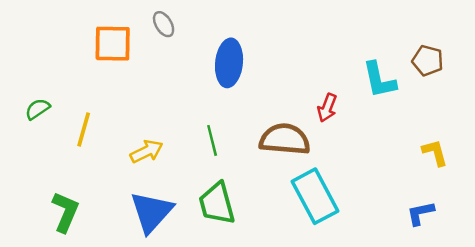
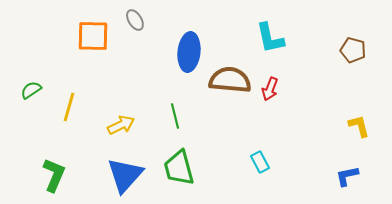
cyan L-shape: (379, 80) -> (270, 38), moved
brown semicircle: (285, 139) -> (230, 80), moved
cyan rectangle: (315, 196) -> (260, 162), size x0.5

